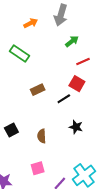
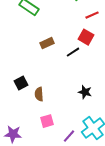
black star: (76, 127) -> (85, 92), moved
brown semicircle: (42, 136) -> (39, 94), moved

